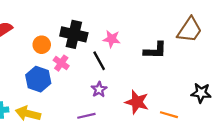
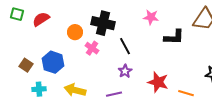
pink star: (112, 39) -> (151, 17), moved
blue hexagon: (38, 79) -> (53, 62), moved
yellow arrow: (28, 114) -> (75, 90), moved

